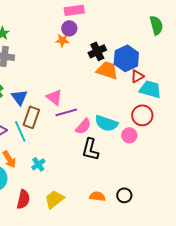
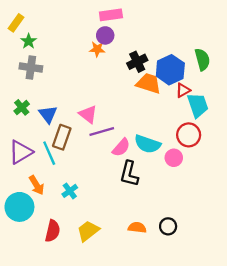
green semicircle: (156, 25) -> (202, 59), moved
cyan trapezoid: (150, 89) -> (198, 105), turned 55

